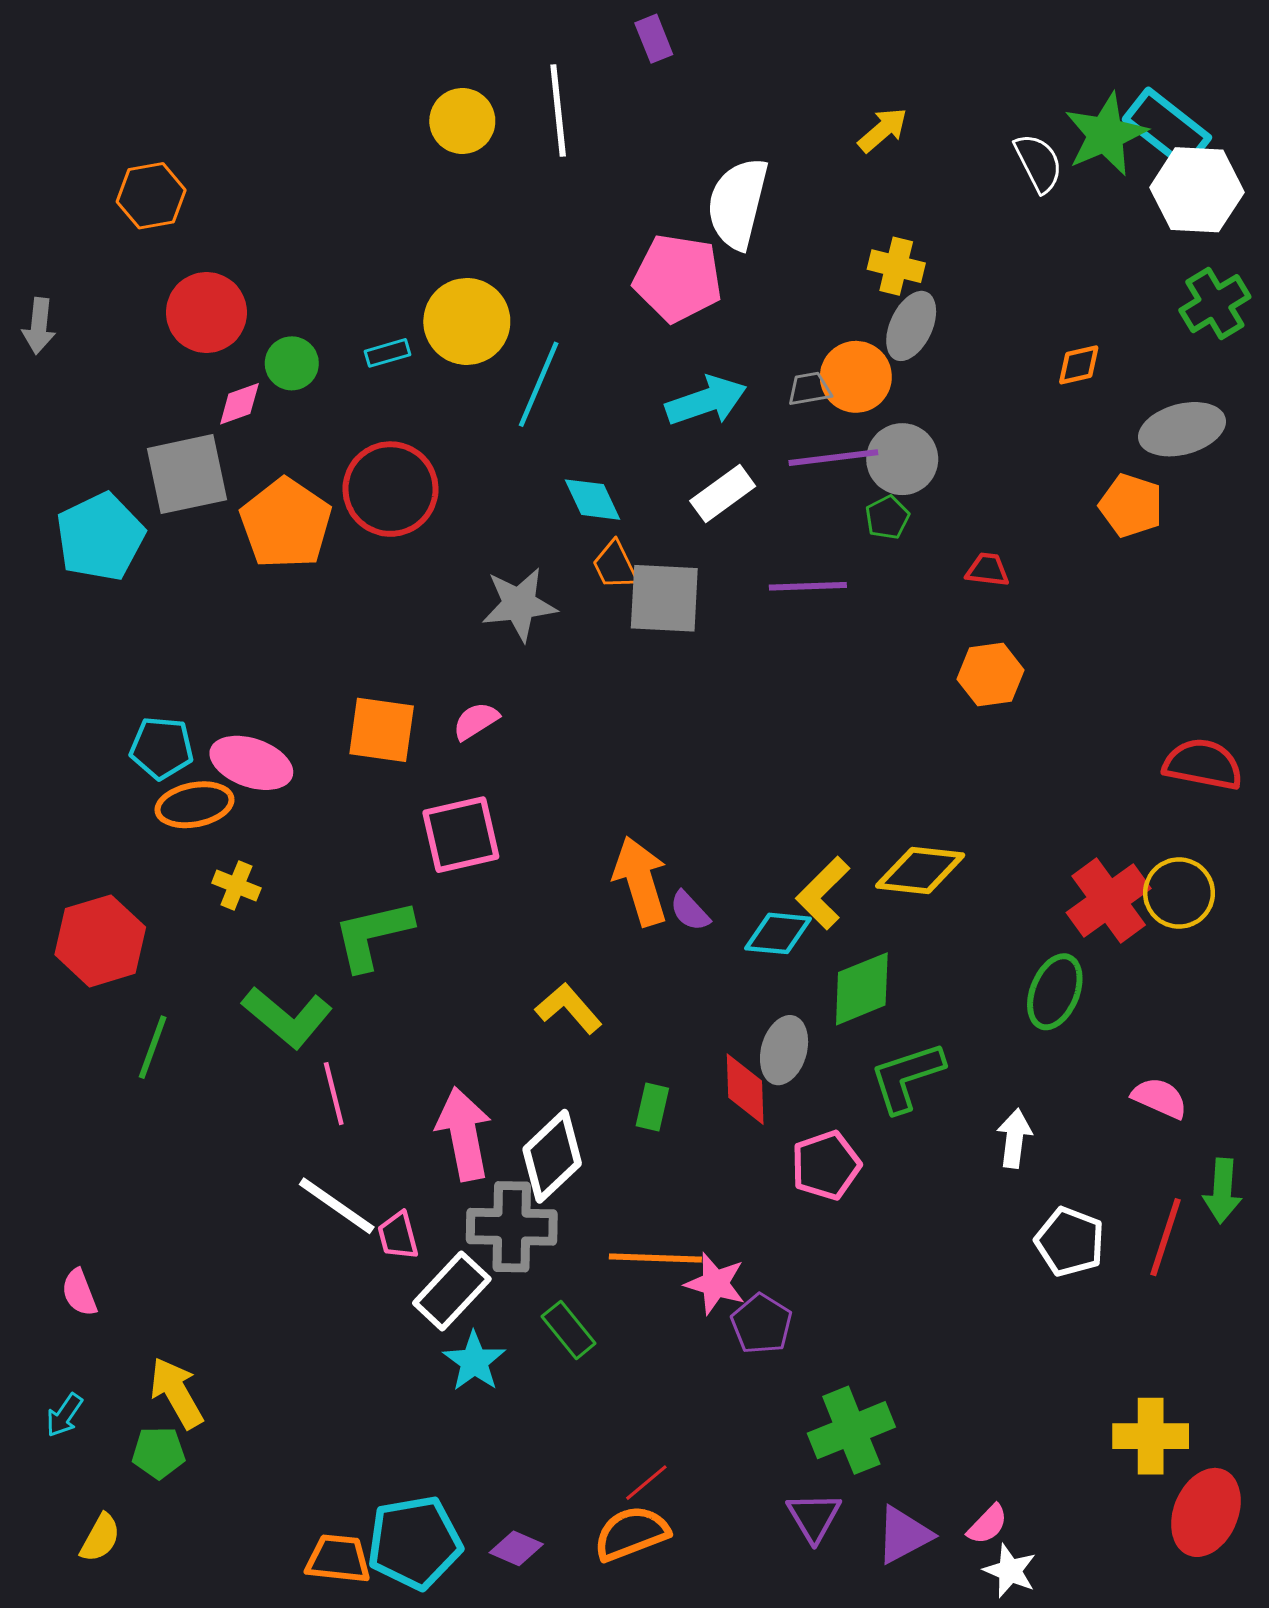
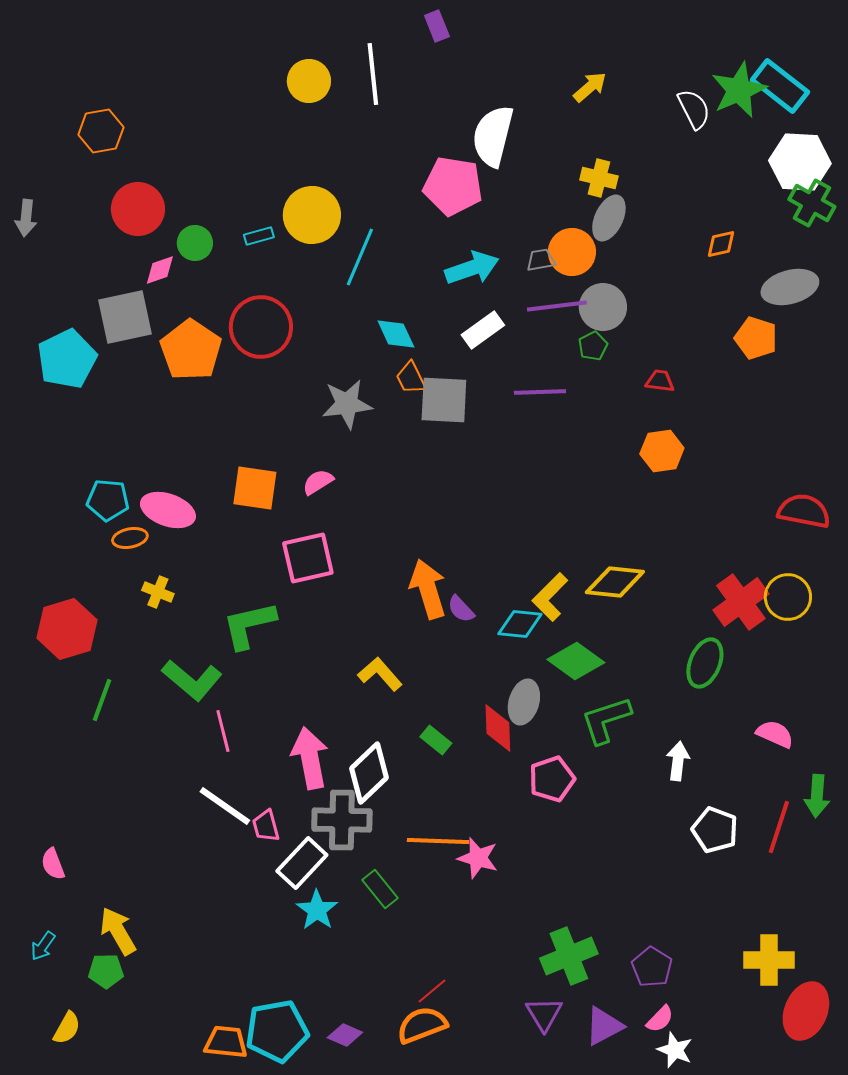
white hexagon: (1197, 190) -> (800, 162), moved
green cross: (1215, 304) -> (812, 203), turned -30
orange ellipse: (195, 805) -> (130, 538), size x0.7
green diamond: (862, 989) -> (576, 661), turned 58
green rectangle: (652, 1107) -> (436, 740), turned -64
purple pentagon: (762, 1324) -> (652, 967), moved

